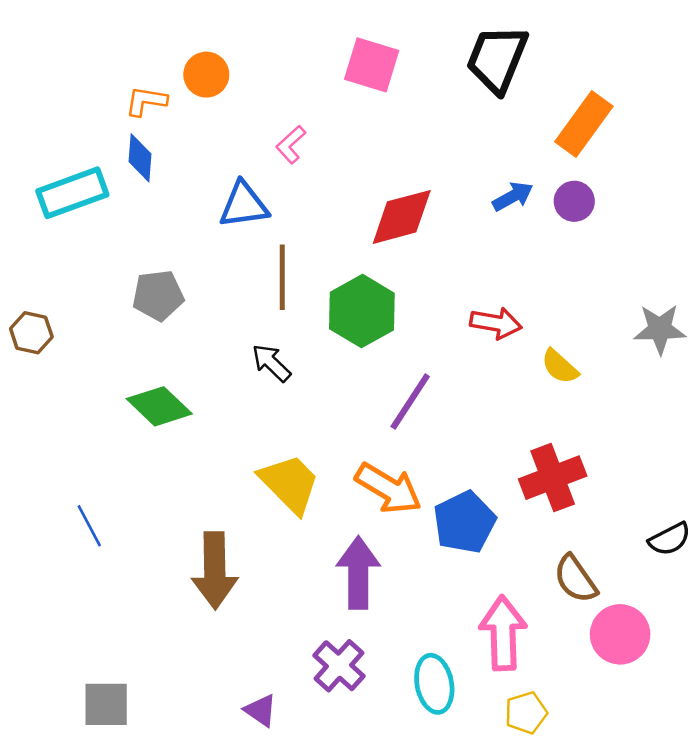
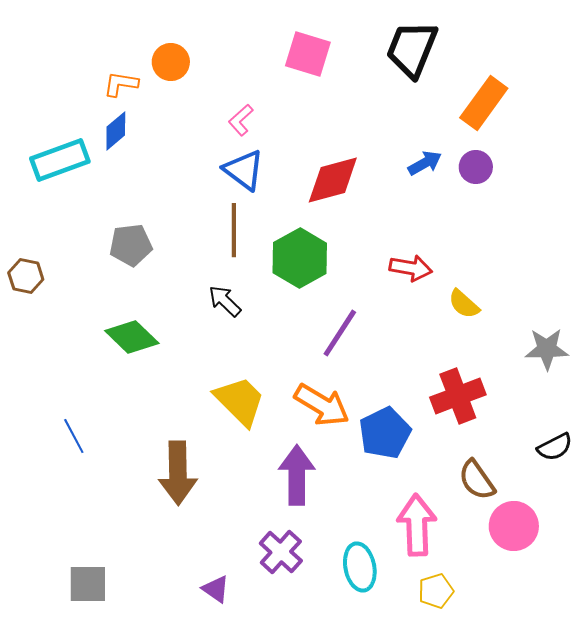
blue diamond: (140, 158) -> (116, 131), turned 45
blue triangle: (244, 205) -> (244, 170), moved, turned 45
gray star: (660, 329) -> (547, 349), moved

